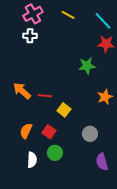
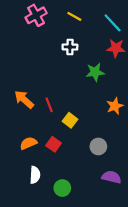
white cross: (30, 36) -> (70, 47), moved
red line: (45, 96) -> (49, 105), turned 64
orange semicircle: (26, 131) -> (28, 143), turned 42
green circle: (55, 153) -> (62, 188), moved
purple semicircle: (102, 162) -> (111, 177), turned 120

